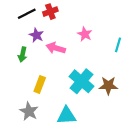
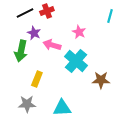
cyan line: (118, 45) -> (110, 16), moved
green arrow: (23, 54) -> (21, 51), size x1.5
cyan cross: (82, 81) -> (76, 61), moved
gray star: (29, 111) -> (27, 104), turned -30

